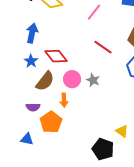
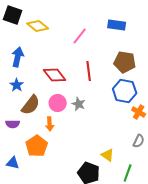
red line: (103, 47) -> (89, 71), turned 48
red diamond: (56, 56) -> (55, 75), moved
purple semicircle: (33, 107) -> (13, 124), moved

